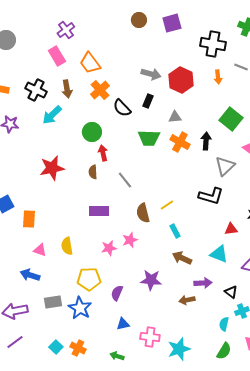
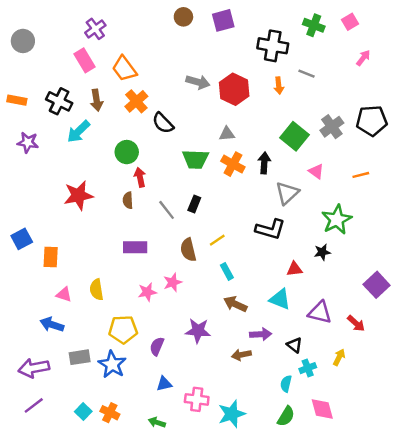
black rectangle: (148, 101) -> (194, 204), moved

